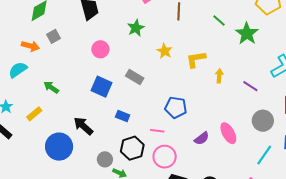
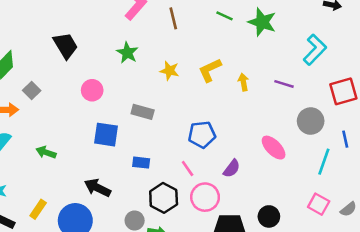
yellow rectangle: (34, 114) -> (38, 209), moved
pink line: (157, 131) -> (188, 169), turned 64
purple semicircle: (202, 138) -> (232, 169), moved

